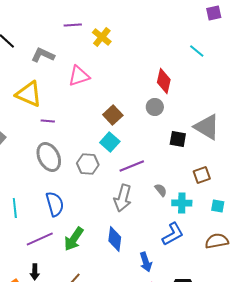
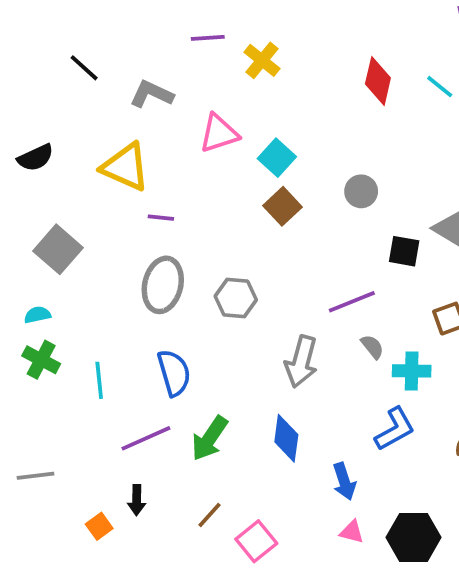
red diamond: (164, 81) -> (378, 81), moved
cyan square: (110, 142) -> (277, 158), moved
gray ellipse: (49, 157) -> (163, 285), turned 40
purple line: (132, 166) -> (352, 302), moved

